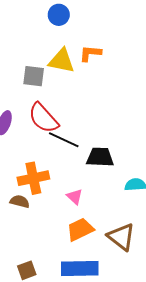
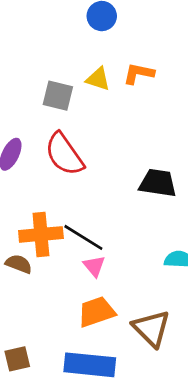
yellow triangle: (61, 61) -> (98, 79), size x0.7
black line: (64, 140) -> (83, 237), moved
black trapezoid: (100, 157) -> (158, 183), moved

